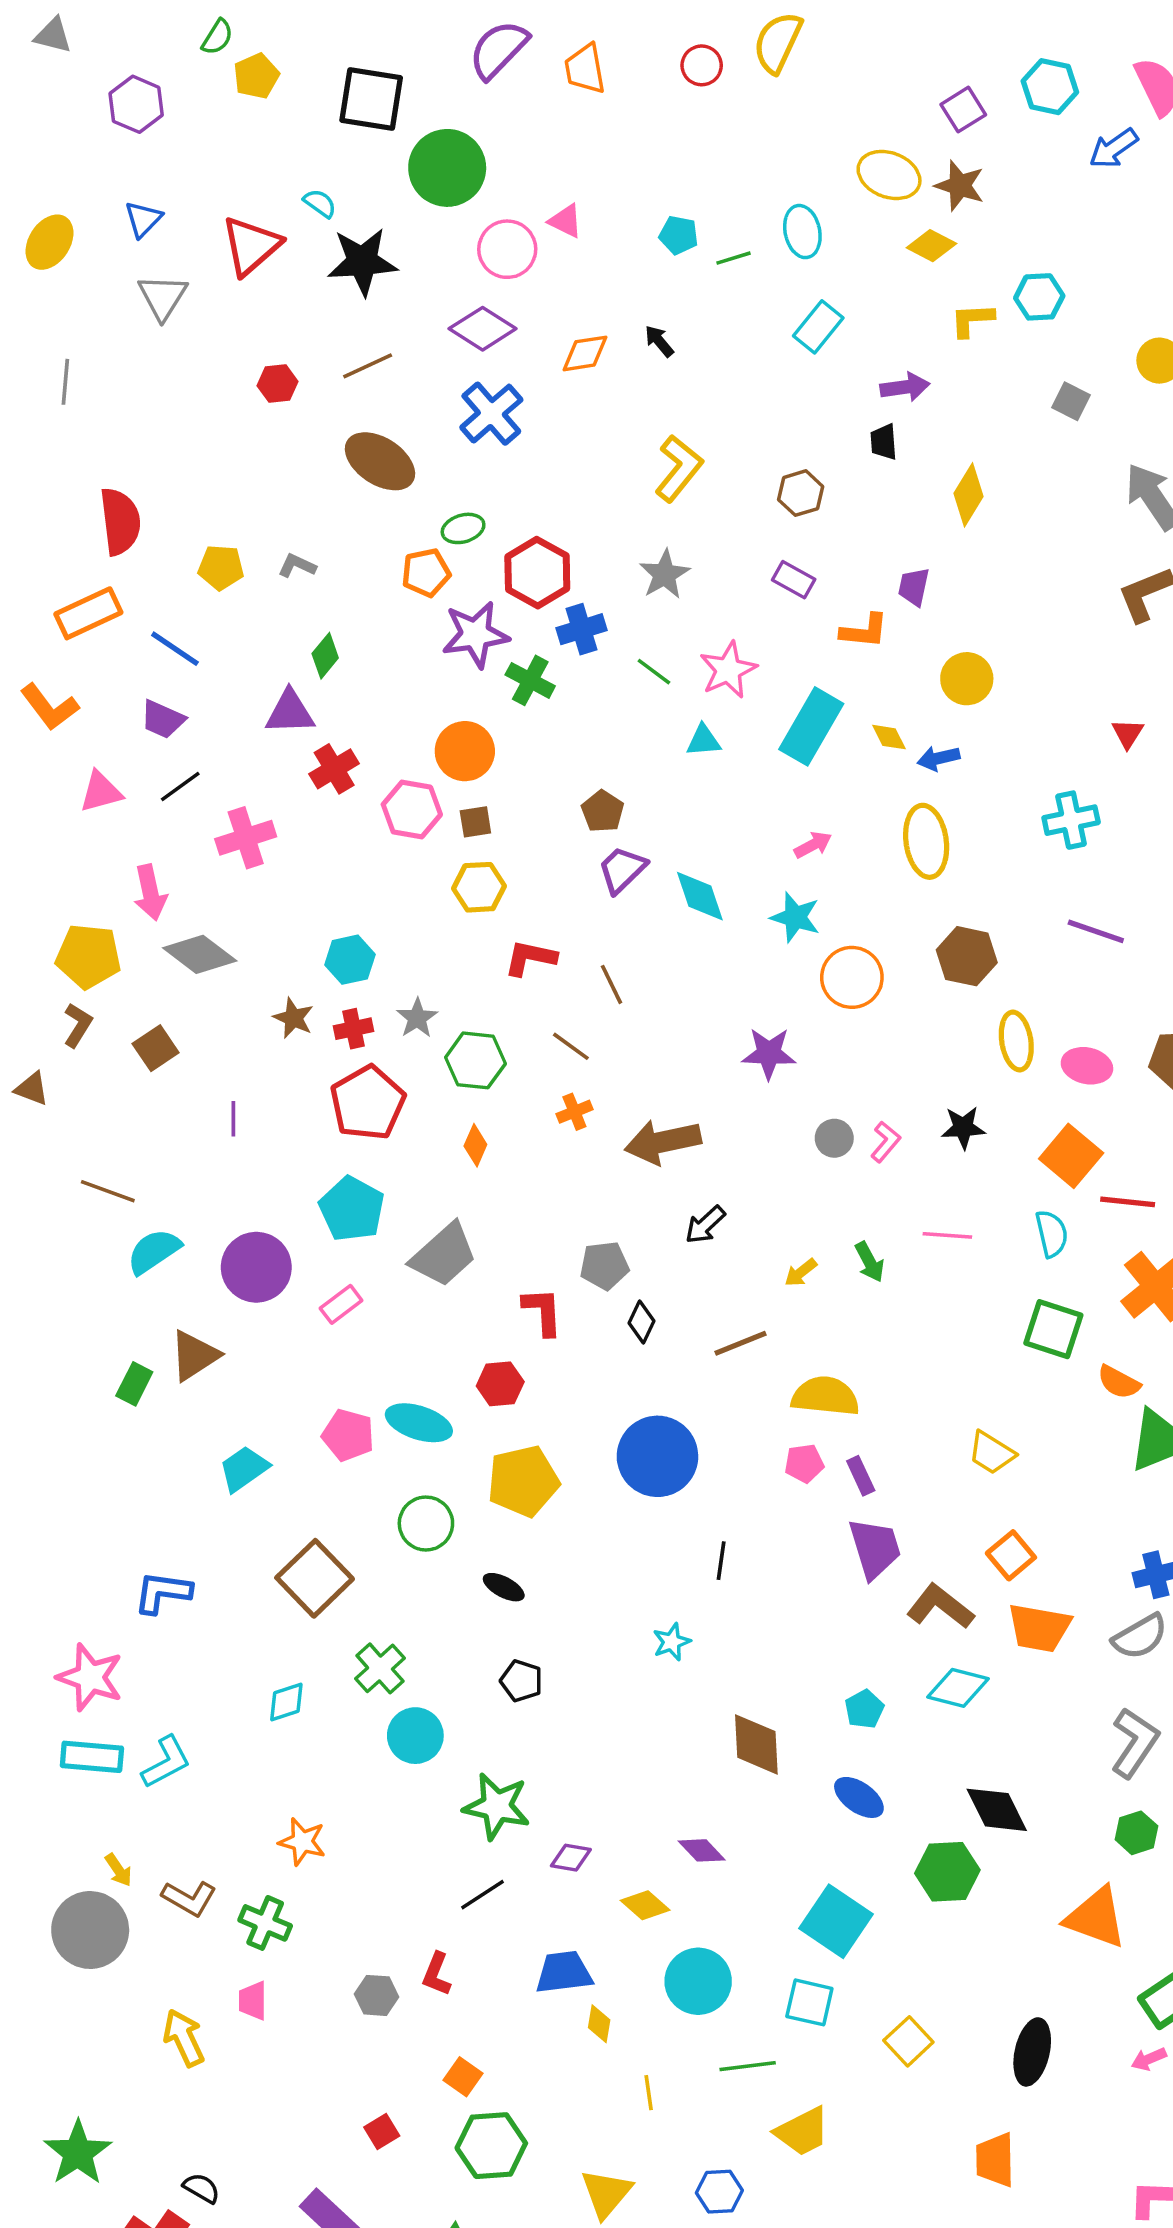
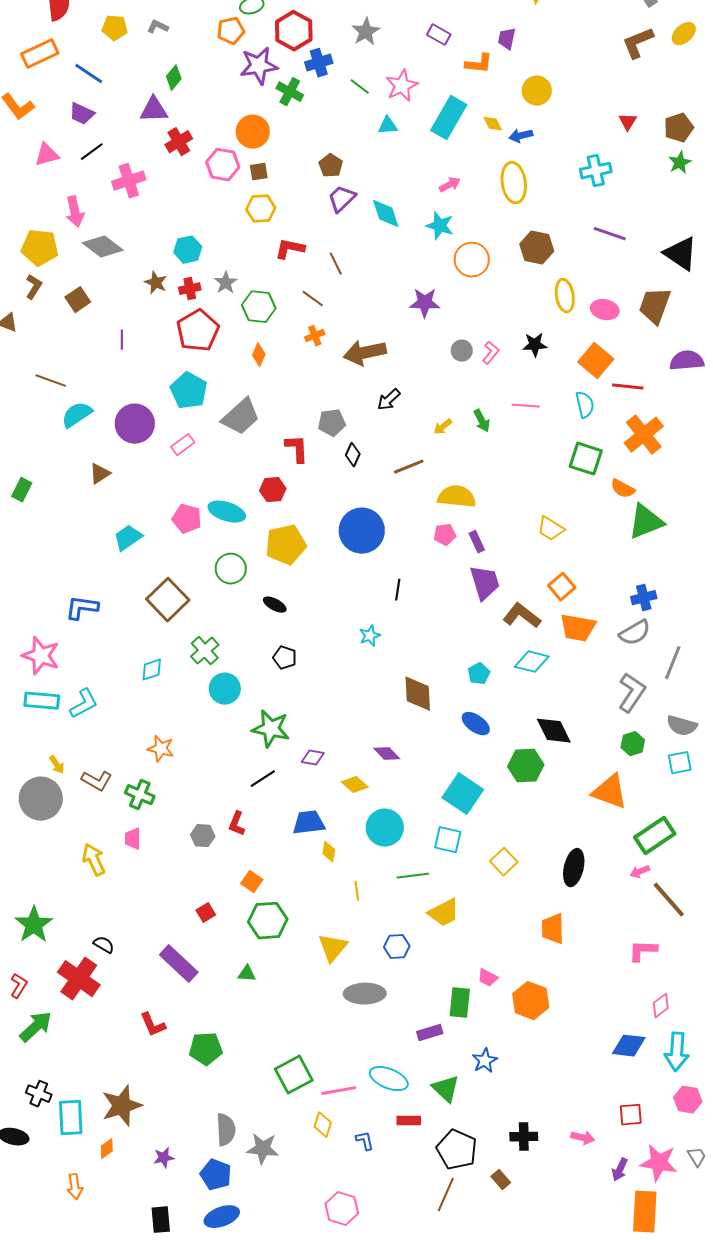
brown triangle: (194, 1356) -> (100, 474), size x0.7
green rectangle: (134, 1384) -> (22, 490), moved

